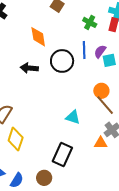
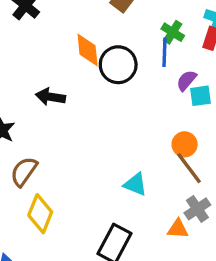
blue line: (84, 50) -> (165, 52), moved
black circle: (62, 61) -> (118, 65), moved
black arrow: (29, 68) -> (51, 97), moved

